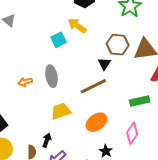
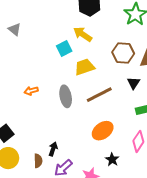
black triangle: (104, 64) -> (134, 83), moved
gray ellipse: (51, 76) -> (66, 96), moved
yellow trapezoid: (61, 111) -> (84, 67), moved

